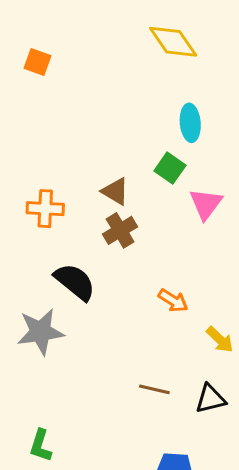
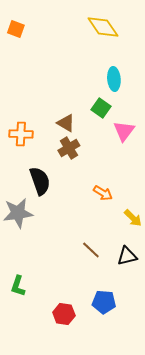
orange square: (37, 62) -> (16, 29), moved
black semicircle: (75, 282) -> (40, 181), turned 32
brown line: (154, 389) -> (91, 250), turned 30

